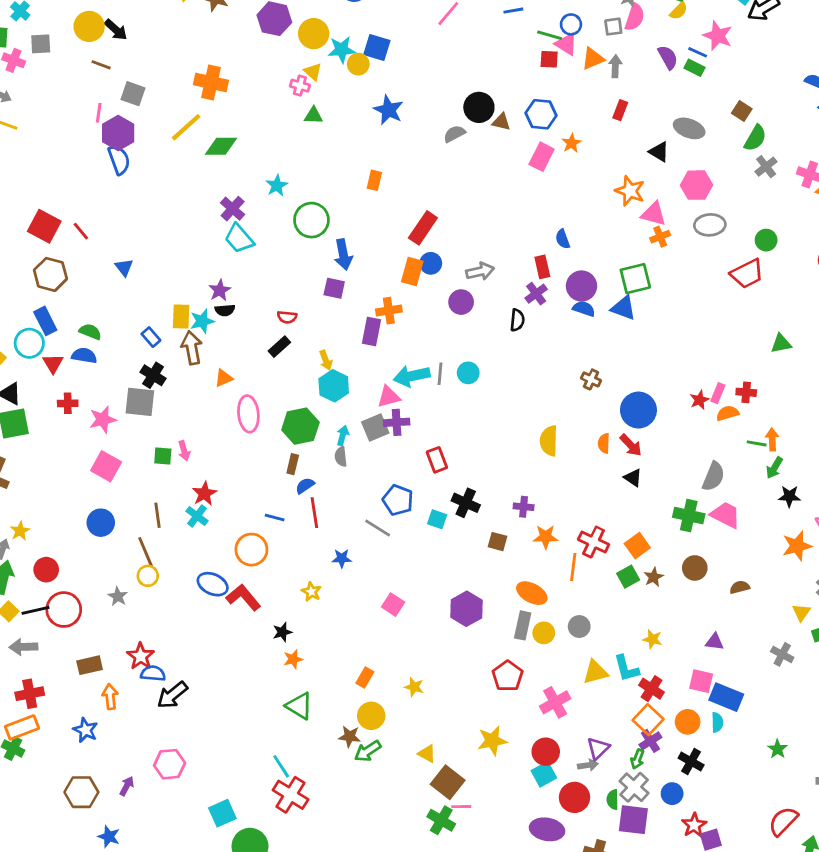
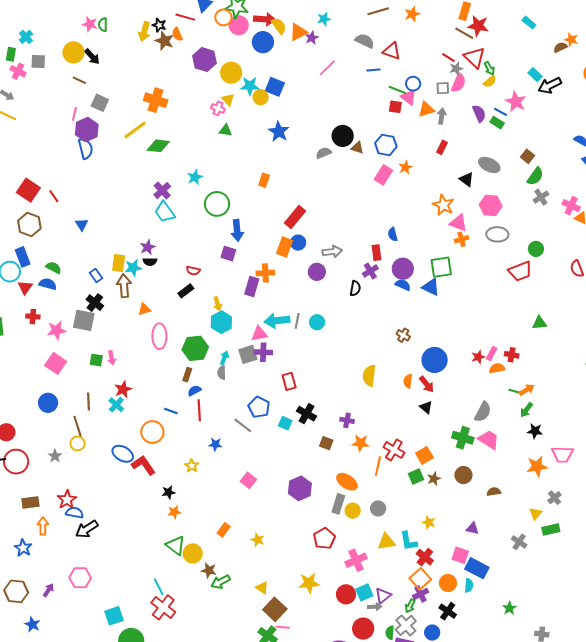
orange arrow: (772, 439) -> (527, 390), turned 56
yellow circle: (371, 716) -> (193, 553), moved
cyan square: (544, 774) -> (364, 592), moved

